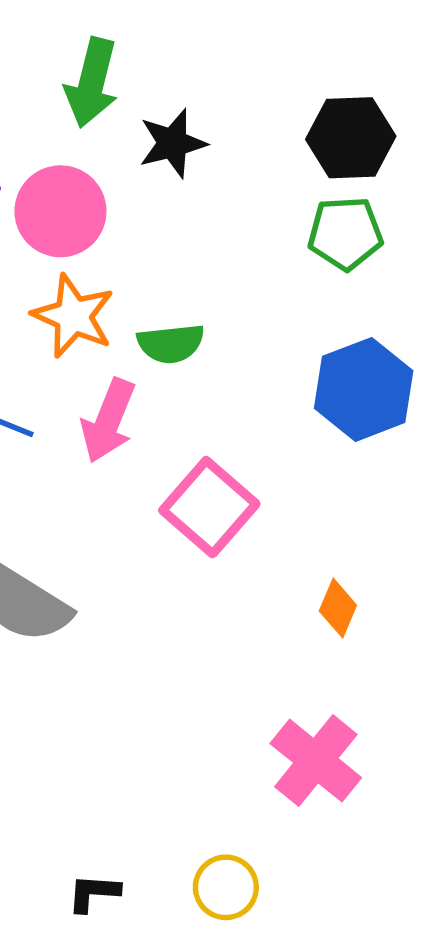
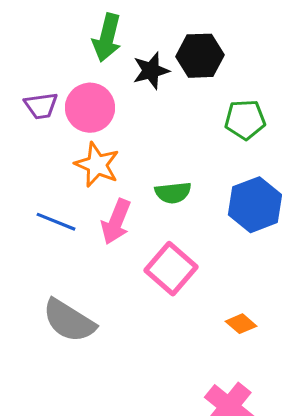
black hexagon: (351, 138) -> (200, 56), moved
green semicircle: (171, 344) -> (173, 193), moved
orange diamond: (338, 608) -> (241, 324), turned -72

